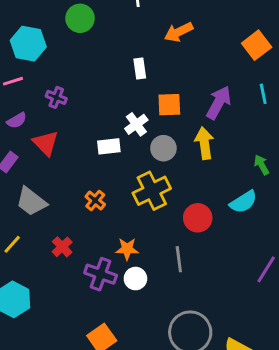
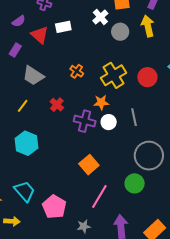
white rectangle: (109, 146) -> (63, 27), moved
yellow cross: (152, 191) -> (113, 75), moved
gray line: (179, 259) -> (134, 117), moved

